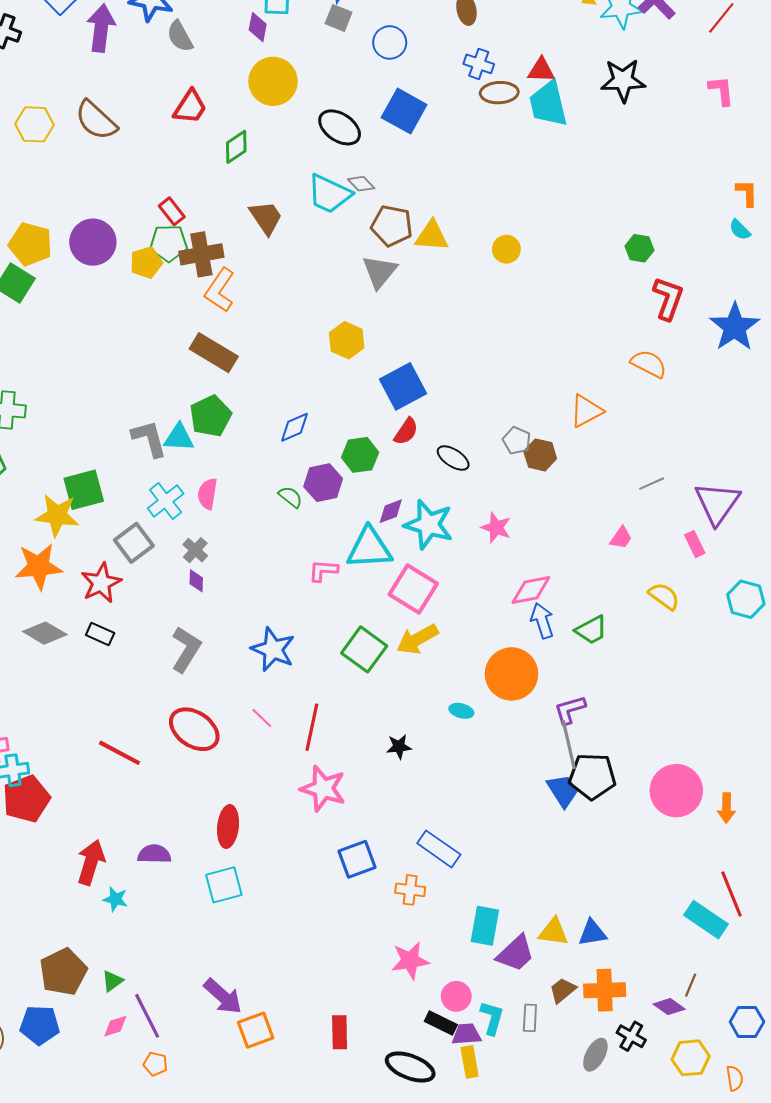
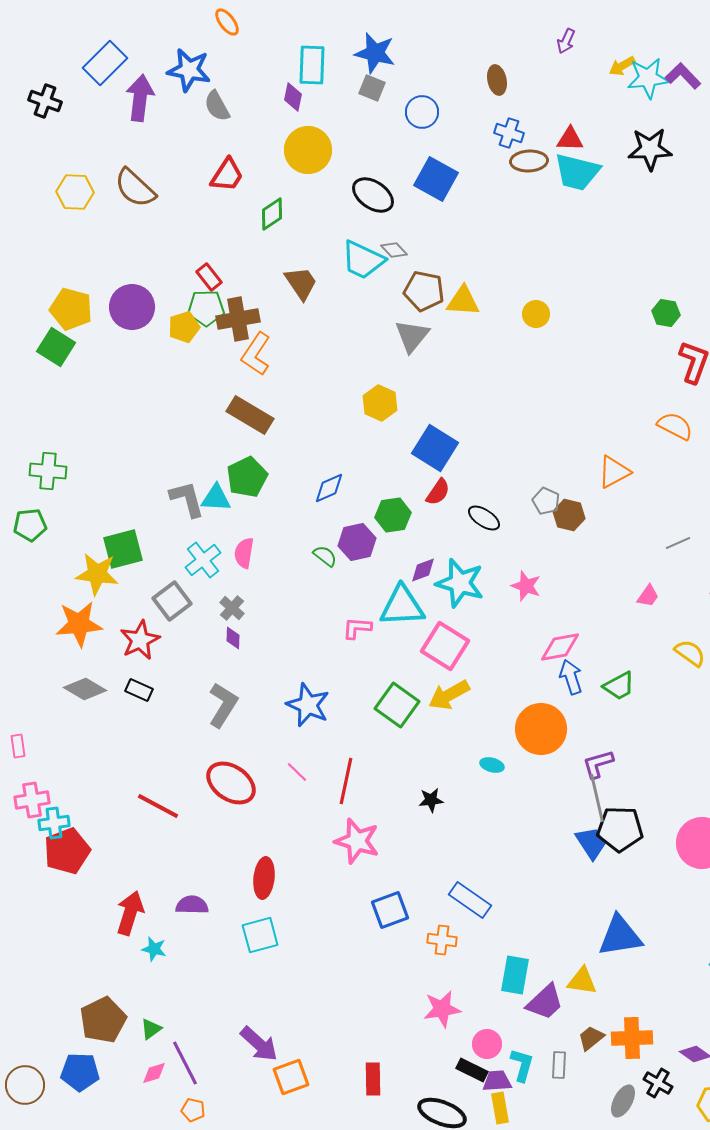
cyan trapezoid: (548, 104) -> (577, 172), turned -63
blue square: (403, 386) -> (435, 448), turned -30
blue triangle: (592, 933) -> (620, 936), moved, size x1.6

